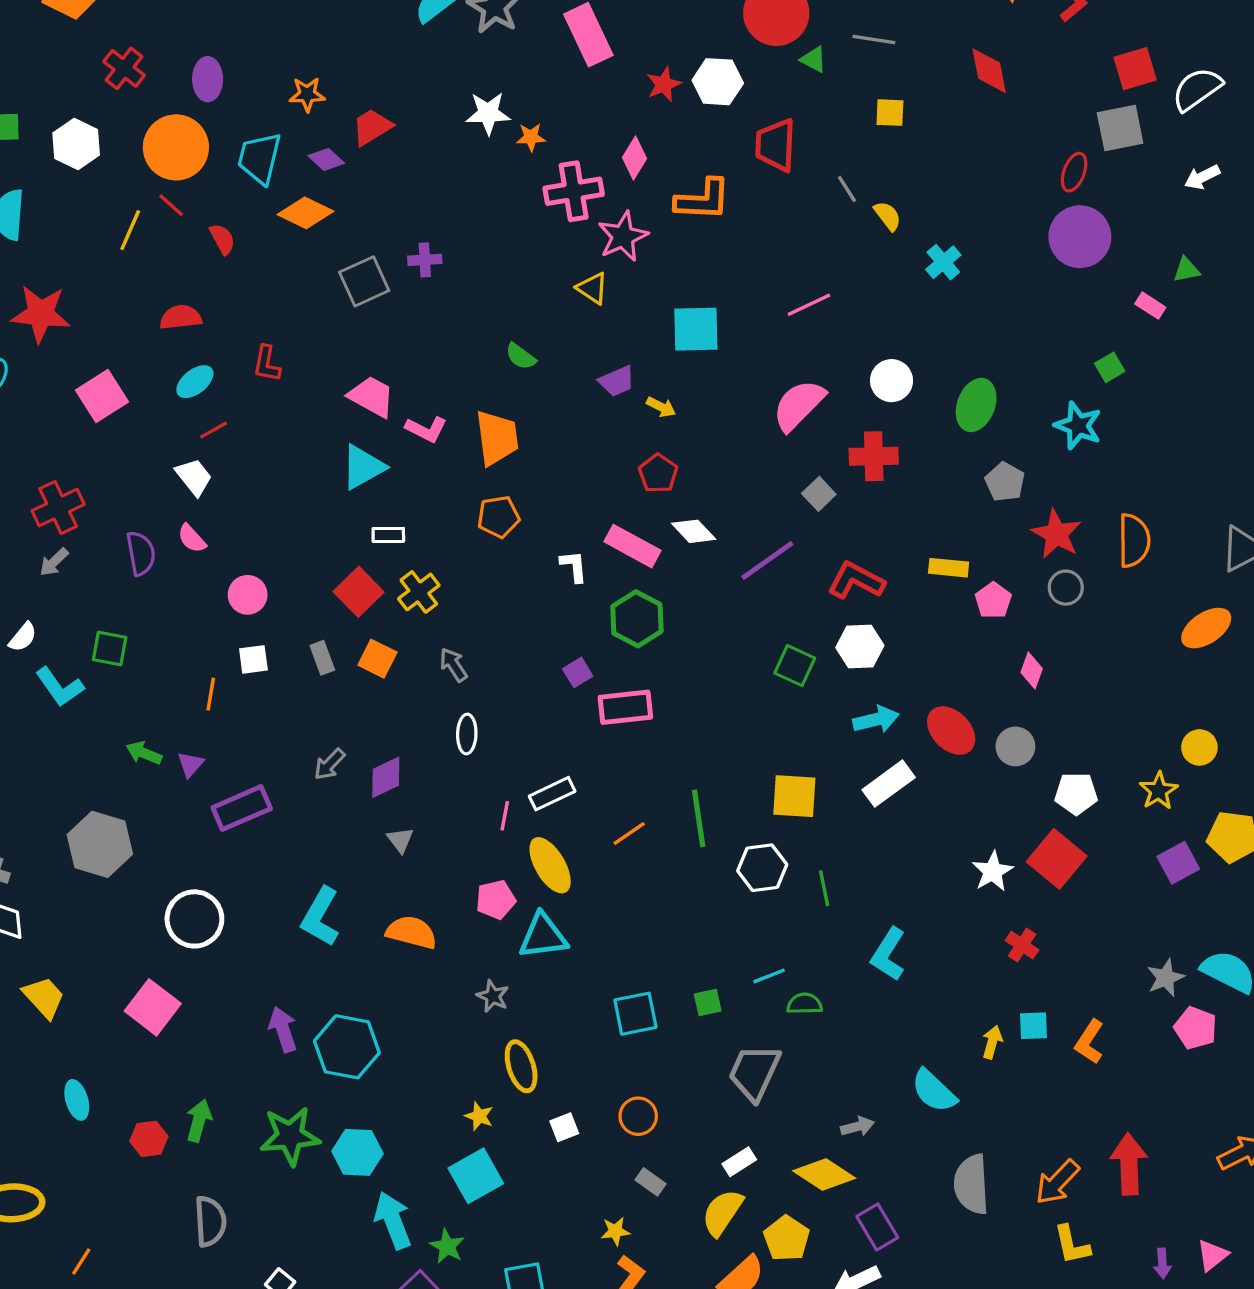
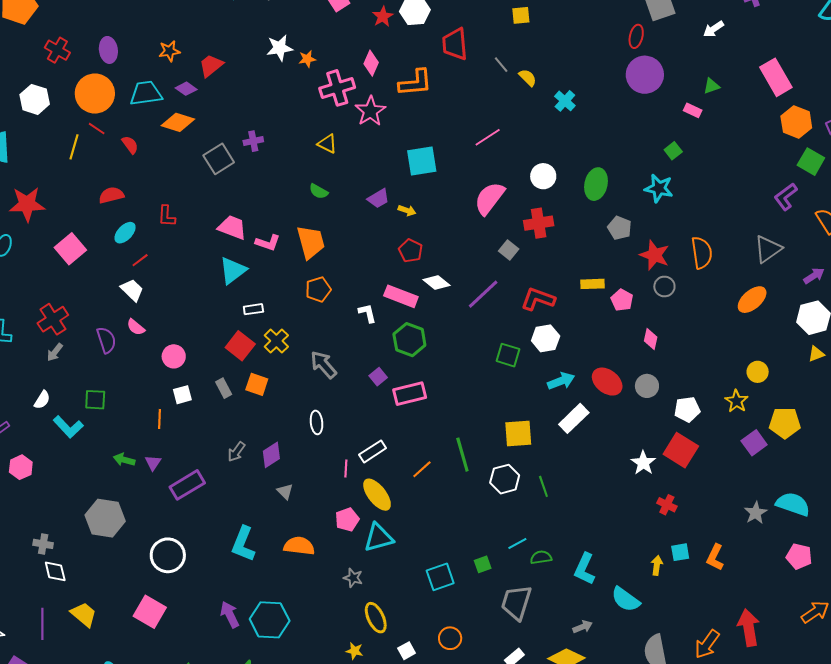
cyan trapezoid: (259, 158) -> (146, 93), turned 76
yellow triangle: (592, 288) -> (327, 144), moved
gray arrow: (453, 665) -> (324, 365), moved, size x1.4
cyan L-shape: (888, 954) -> (585, 569), moved
pink pentagon: (1195, 1028) -> (799, 556), moved

